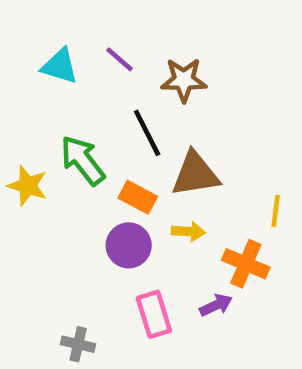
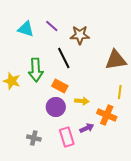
green arrow: (83, 160) -> (36, 70), turned -145
brown triangle: (195, 174) -> (116, 60), moved
purple arrow: (216, 305) -> (87, 128), moved
gray cross: (78, 344) -> (34, 138), moved

